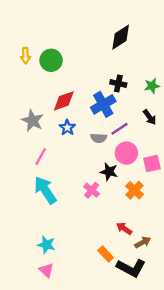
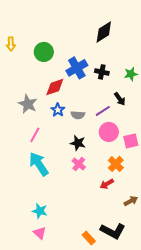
yellow arrow: (26, 56) -> (11, 44), moved
blue cross: (103, 104) -> (77, 68), moved
black arrow: (150, 117) -> (120, 99), moved
gray semicircle: (99, 138) -> (78, 115), moved
black star: (109, 172) -> (78, 143), moved
red arrow: (124, 228) -> (107, 184), moved, turned -64
brown arrow: (143, 242) -> (131, 201), moved
orange rectangle: (106, 254) -> (89, 238), moved

